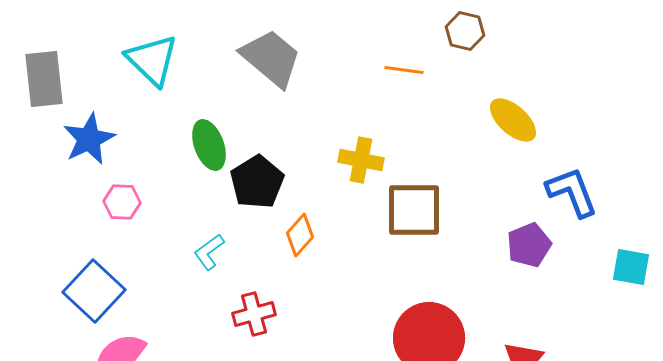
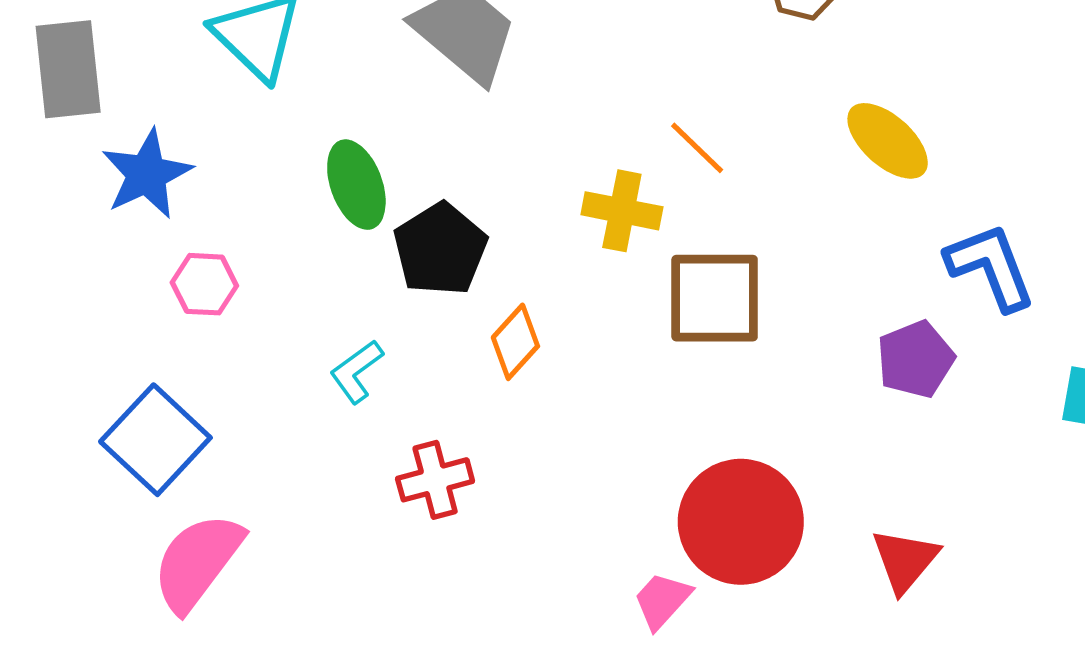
orange line: (404, 70) -> (697, 148), moved, turned 36

